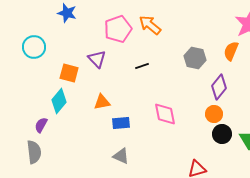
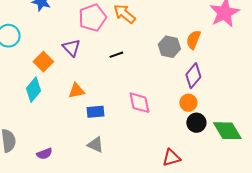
orange semicircle: (231, 51) -> (193, 40), moved
orange square: (69, 73) -> (43, 62), turned 30
purple semicircle: (41, 125) -> (44, 154), moved, turned -140

